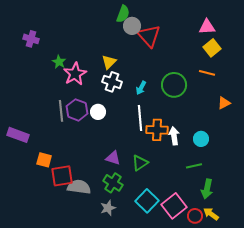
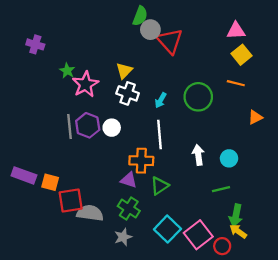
orange cross: (157, 130) -> (141, 161), moved
purple rectangle: (18, 135) -> (24, 175), moved
yellow arrow: (211, 214) -> (238, 231), moved

